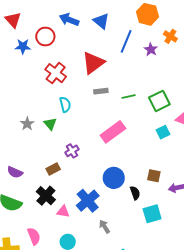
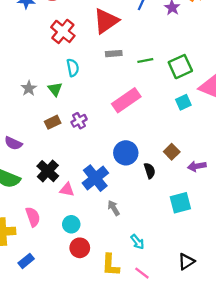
brown rectangle: (53, 169) -> (53, 122), moved
brown square: (154, 176) -> (172, 152), turned 32
cyan square: (152, 214) -> (180, 203), moved

